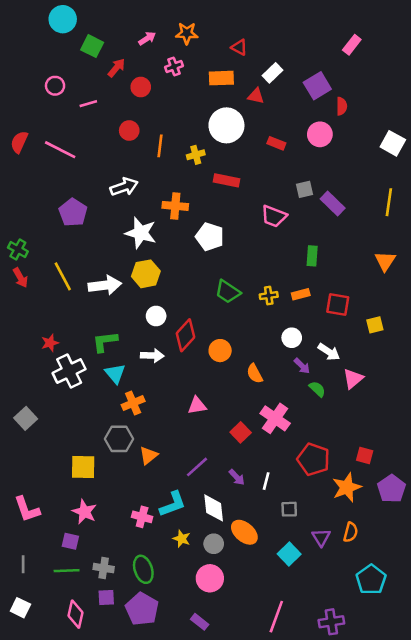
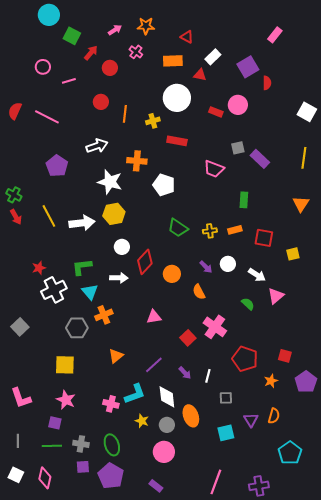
pink cross: (174, 67) -> (136, 52), turned -32
pink circle: (320, 134) -> (238, 105), moved
purple arrow: (302, 366) -> (206, 267), moved
gray hexagon: (119, 439) -> (77, 328), moved
orange star: (347, 487) -> (271, 381), size x0.6
orange ellipse: (244, 532) -> (191, 416), turned 30
cyan square: (289, 554) -> (226, 433), turned 30
pink diamond: (75, 614) -> (45, 478), moved

